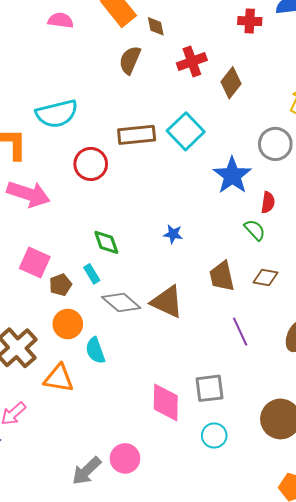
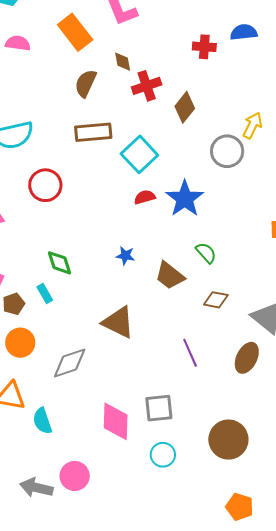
brown diamond: (156, 26) -> (123, 62), moved
brown rectangle: (137, 135) -> (93, 132), moved
gray circle: (275, 144) -> (227, 151), moved
red semicircle: (268, 202) -> (145, 197), moved, turned -115
brown trapezoid: (222, 276) -> (170, 276), moved, turned -40
gray diamond: (121, 303) -> (70, 363), moved, turned -60
cyan semicircle: (95, 350) -> (42, 421), moved
gray arrow: (86, 471) -> (36, 488), turned 56

